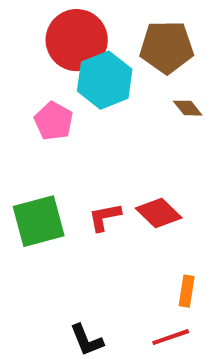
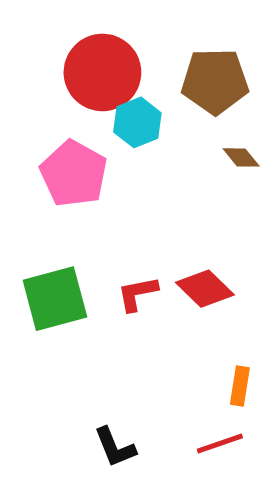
cyan hexagon: (105, 80) -> (137, 122), size x0.7
pink pentagon: (54, 121) -> (74, 174), size x1.4

